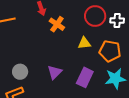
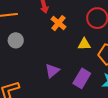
gray circle: (20, 72) -> (16, 40), moved

